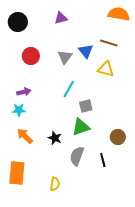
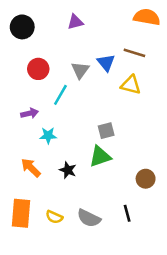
cyan line: (69, 89) -> (60, 95), moved
cyan star: (19, 110) -> (48, 136), moved
brown circle: (118, 137) -> (146, 179), moved
gray semicircle: (77, 156) -> (89, 218), moved, turned -84
black line: (103, 160) -> (127, 213), moved
yellow semicircle: (55, 184) -> (54, 217), moved, turned 104

